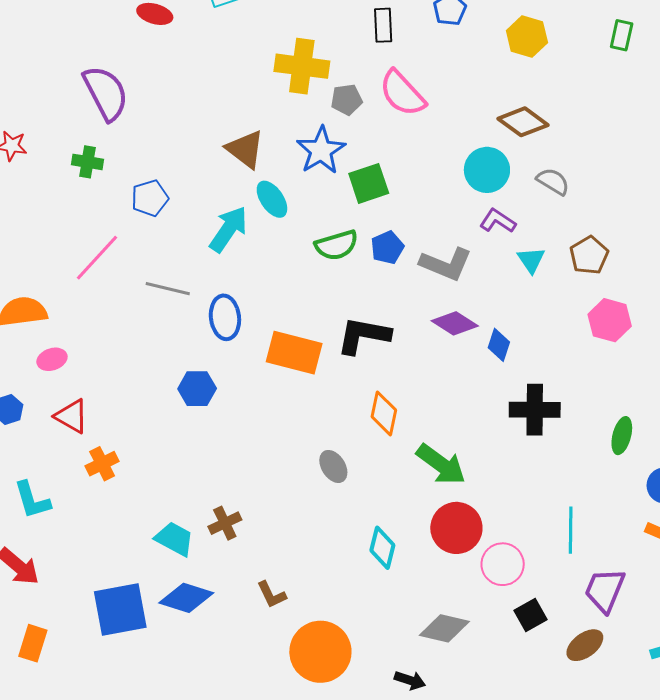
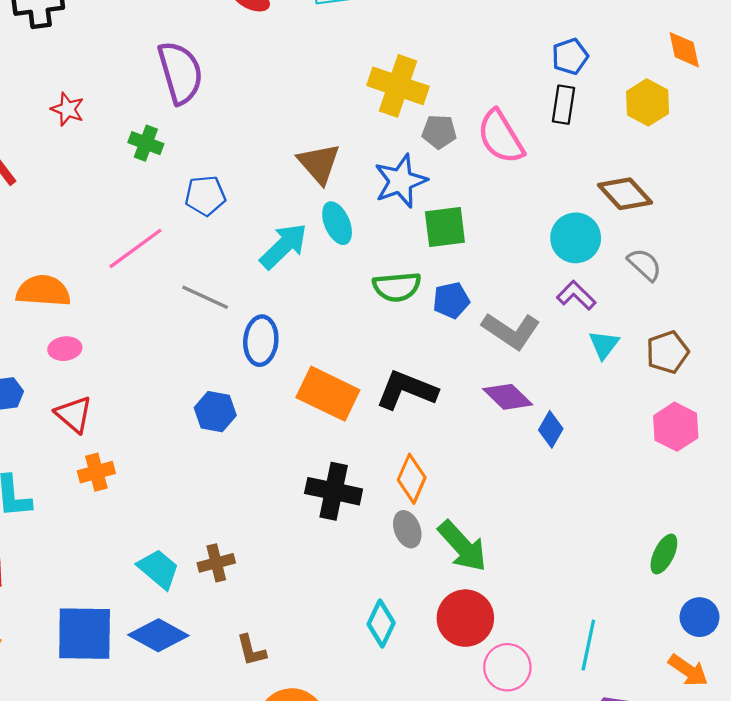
black rectangle: (383, 25) -> (564, 105), moved
black cross: (535, 410) -> (334, 491), moved
gray ellipse: (333, 466) -> (407, 529), moved

